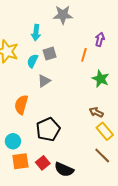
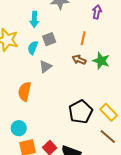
purple arrow: (100, 39) -> (97, 12), moved
brown arrow: (96, 112) -> (79, 60), moved
black pentagon: (48, 129) -> (81, 112), moved

